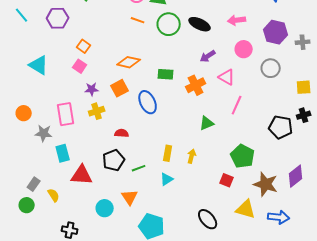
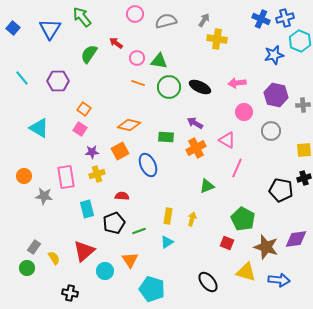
purple arrow: (208, 56) -> (195, 123), moved, turned 63
cyan rectangle: (63, 153) -> (87, 209), moved
red triangle: (82, 175) -> (84, 251), moved, turned -45
purple diamond: (296, 176) -> (296, 239), turned 30

